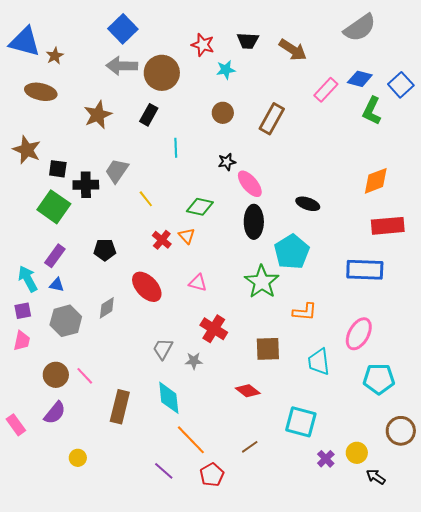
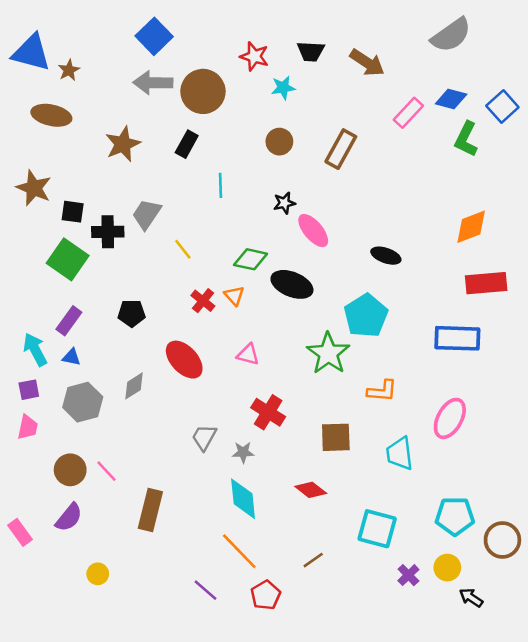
black ellipse: (254, 222) -> (292, 284), moved, turned -68
cyan pentagon: (379, 379) -> (455, 516), moved
cyan diamond: (169, 398) -> (243, 499), moved

